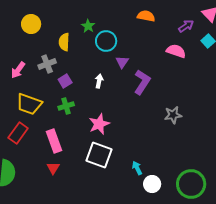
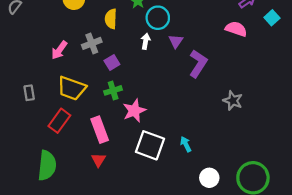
white arrow: (99, 81) -> (145, 41), moved
gray star: (173, 115) -> (233, 101), turned 30
pink star: (99, 124) -> (134, 111), moved
cyan arrow: (137, 168) -> (186, 144), moved

